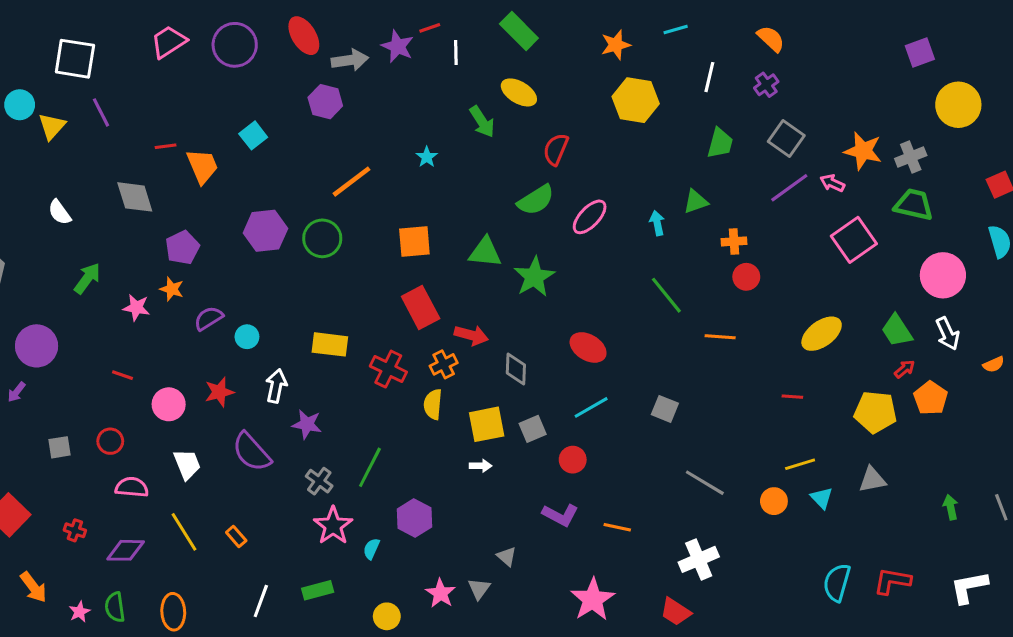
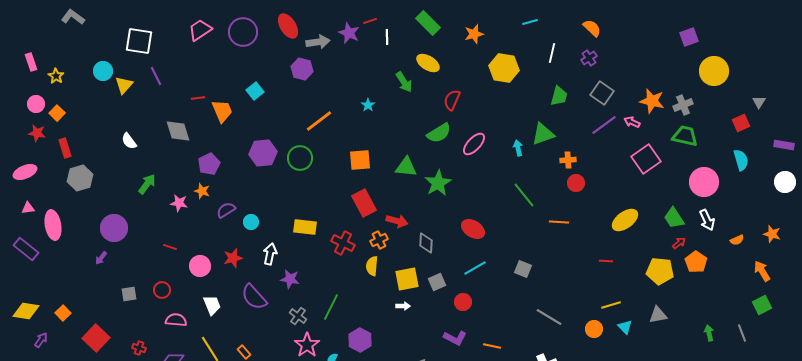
orange star: (616, 45) -> (474, 34), moved
green triangle: (696, 202) -> (543, 134), size x1.4

